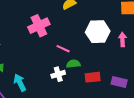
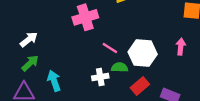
white hexagon: (98, 32) -> (143, 53), moved
red rectangle: (93, 77) -> (140, 86), turned -42

